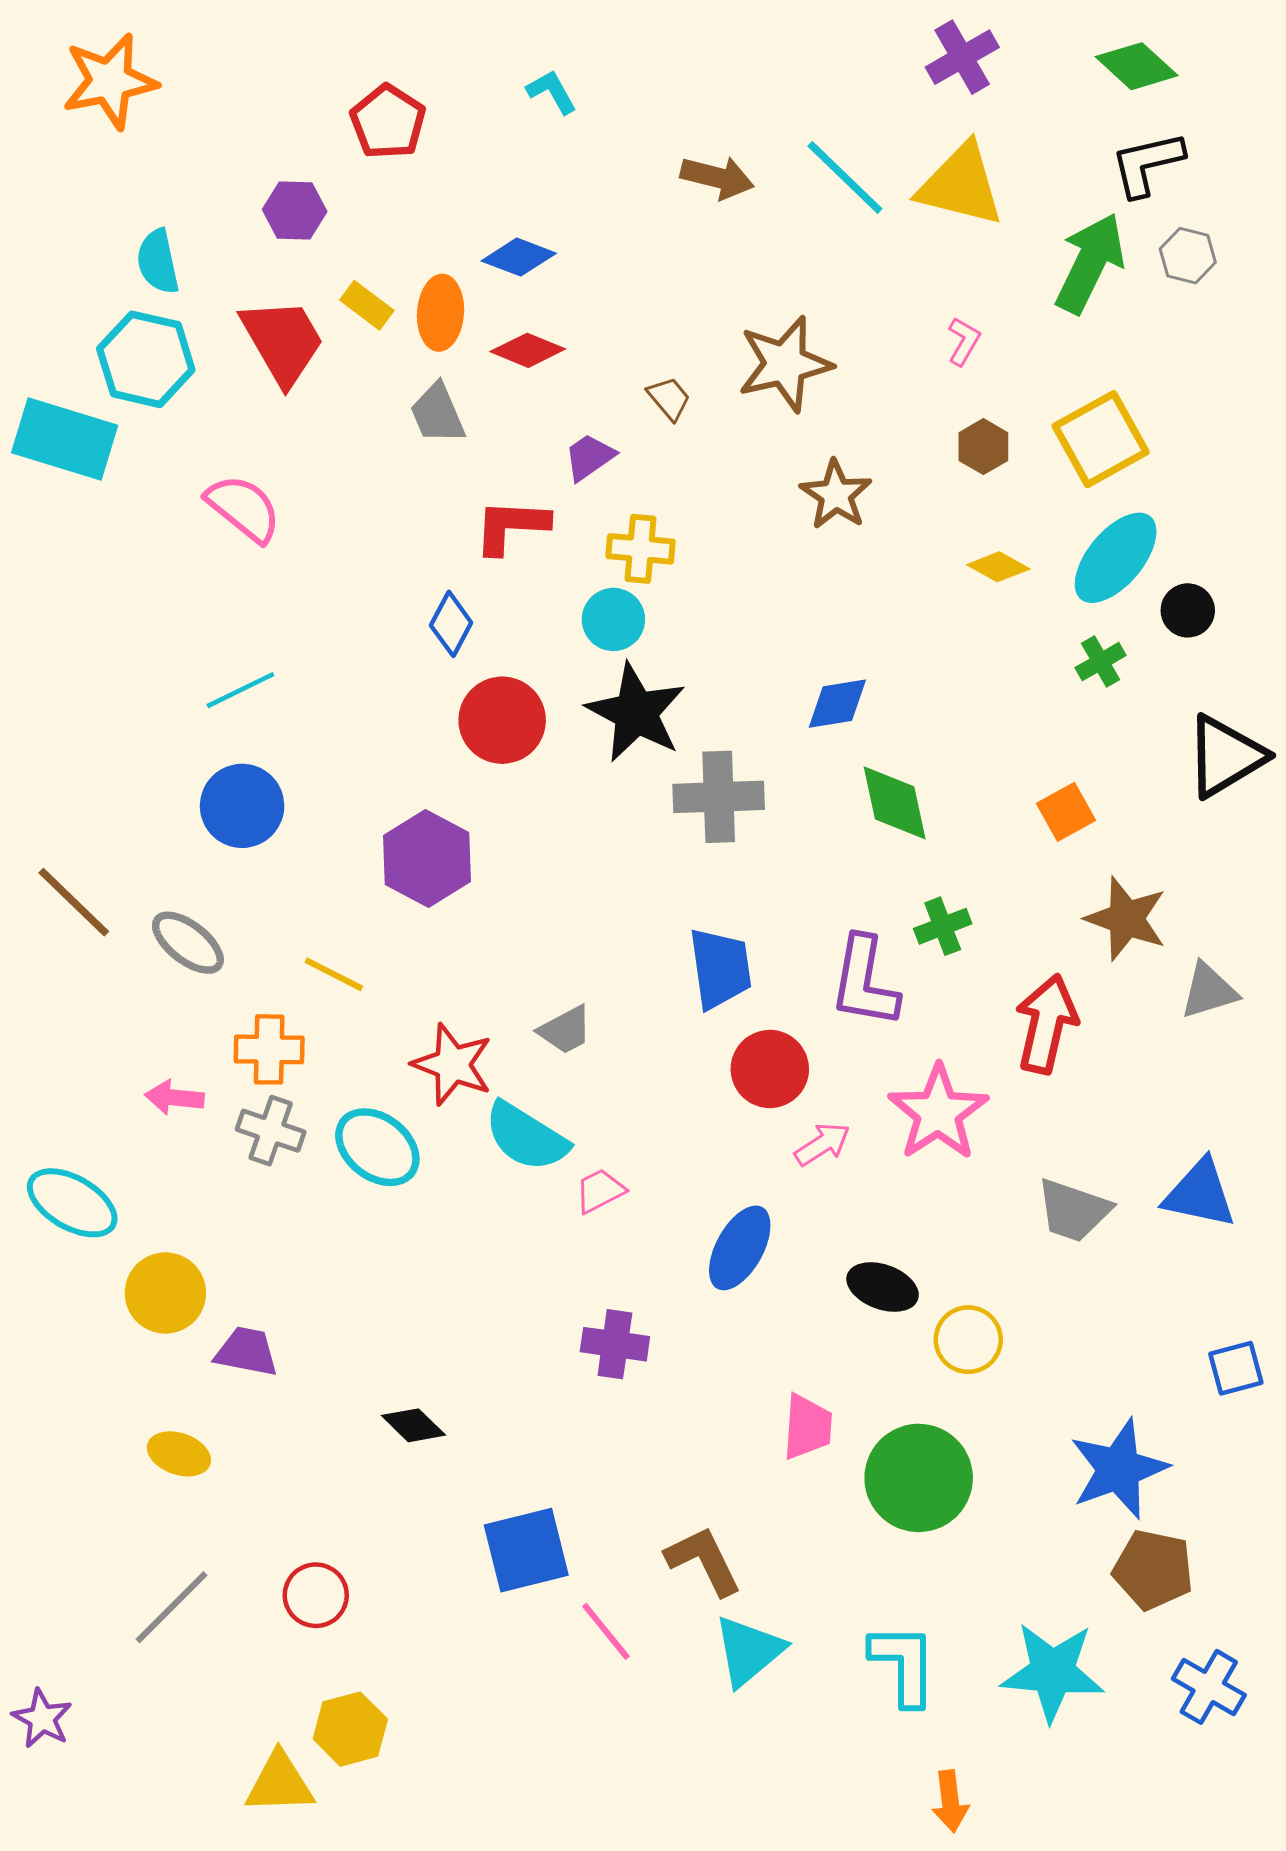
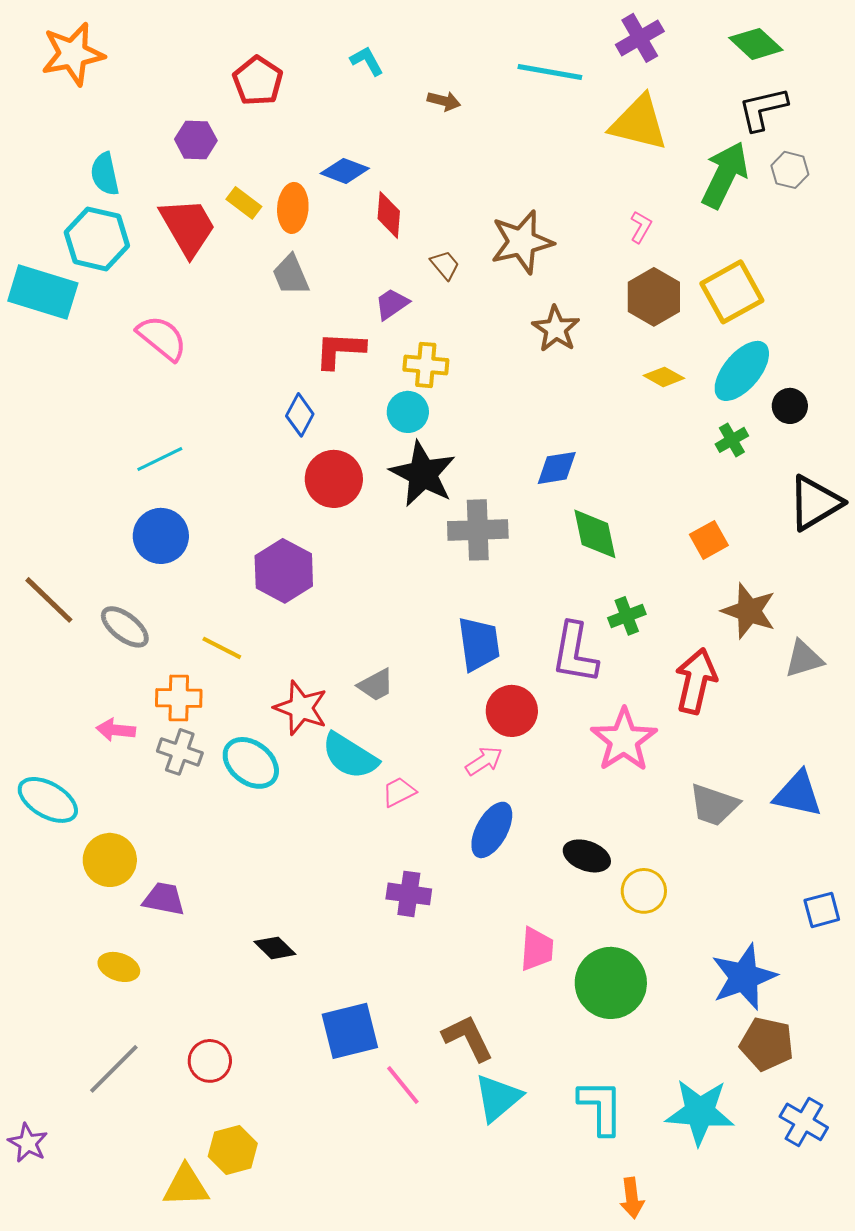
brown arrow: (717, 177) -> (444, 101), moved, size x0.7
cyan line: (845, 177) -> (550, 72), moved, turned -34
red diamond: (528, 350) -> (389, 215), moved, turned 72
brown hexagon: (983, 447) -> (654, 297), size x1.6
pink arrow: (822, 1144) -> (484, 761), moved

